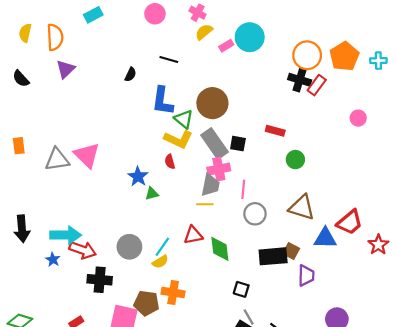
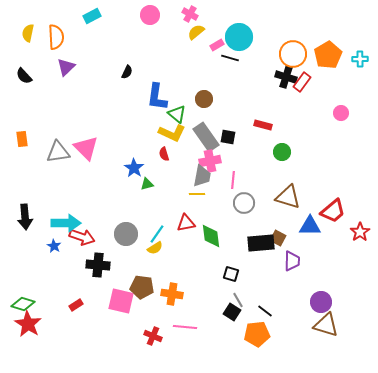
black line: (169, 60) -> (230, 58), moved
brown circle: (212, 103) -> (204, 99), size x0.6
orange cross: (173, 293) -> (172, 294), moved

